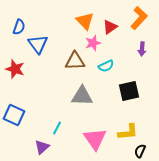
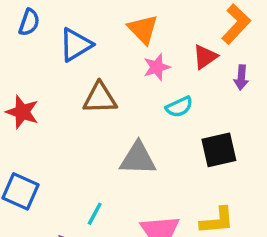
blue semicircle: (19, 27) -> (29, 22), moved
red triangle: (110, 27) -> (205, 57), moved
blue triangle: (38, 44) -> (76, 45), moved, turned 35
brown triangle: (75, 61) -> (100, 98), moved

